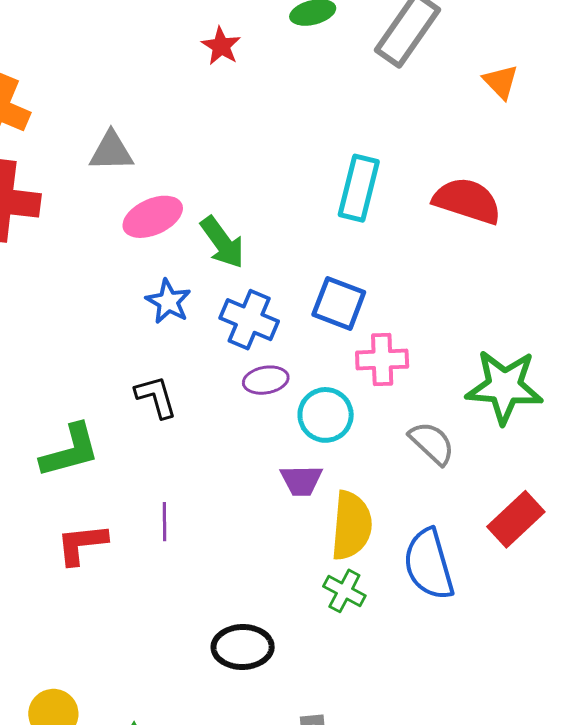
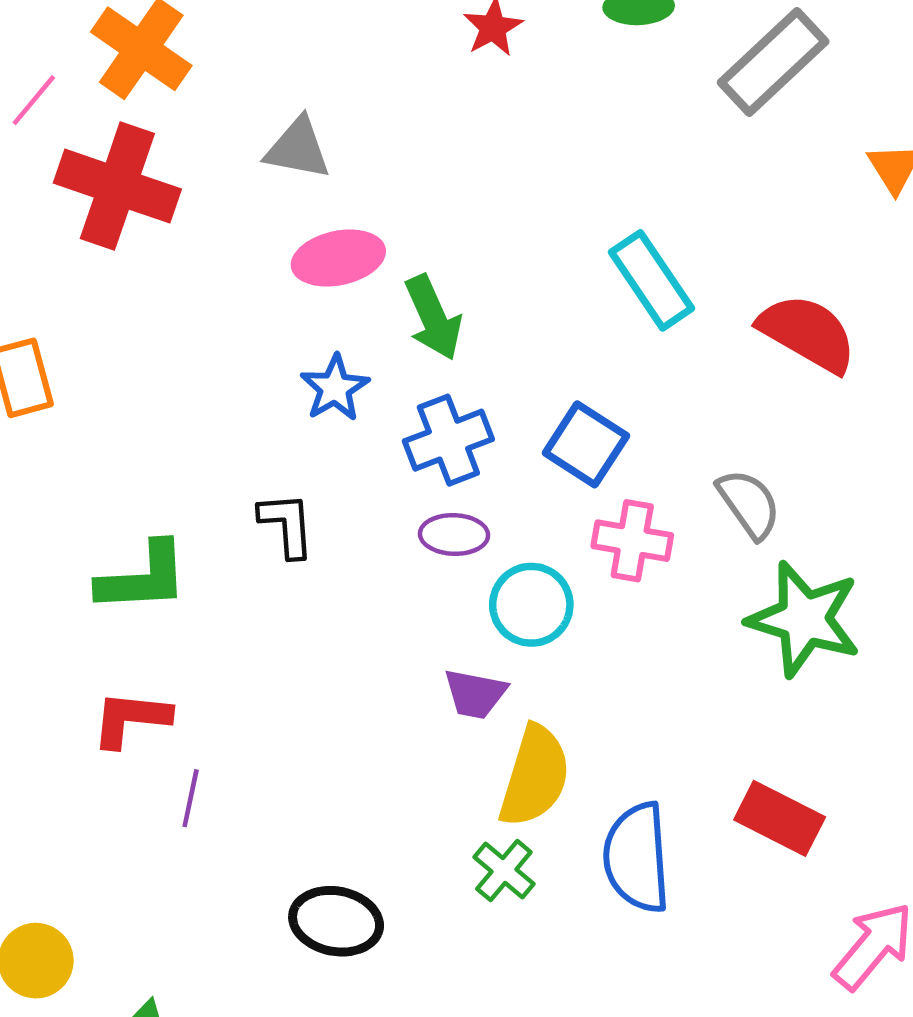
cyan rectangle: (359, 188) -> (652, 280), turned -60
blue cross: (249, 320) -> (448, 440), turned 34
gray semicircle: (432, 443) -> (749, 504), moved
red rectangle: (516, 519) -> (780, 818), turned 58
purple line: (164, 522) -> (191, 798), moved

